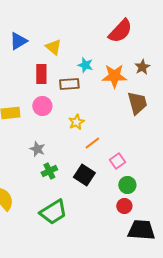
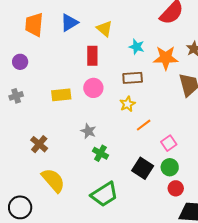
brown rectangle: (69, 84) -> (133, 78), moved
green cross: (49, 171) -> (100, 153), turned -35
black square: (84, 175) -> (143, 168), moved
green circle: (127, 185) -> (170, 167), moved

